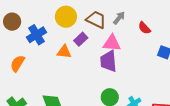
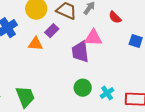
pink triangle: (112, 43) -> (93, 38), moved

